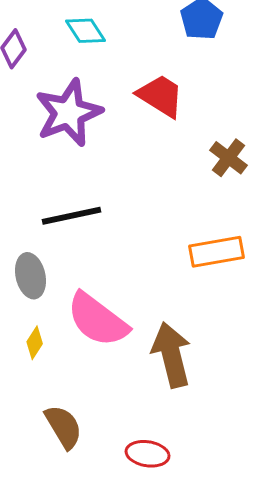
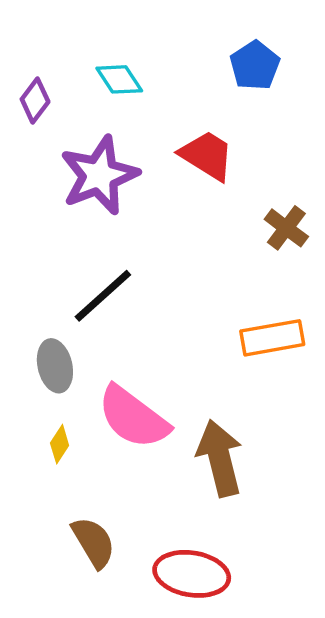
black line: (72, 216) -> (103, 296), turned -30
red ellipse: (148, 454) -> (192, 574), size x1.5

